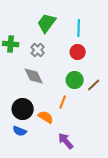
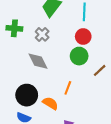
green circle: (75, 80) -> (79, 56), moved

